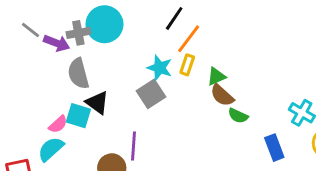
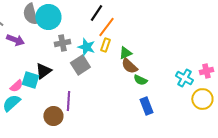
gray cross: (78, 33) -> (62, 43), moved
purple arrow: (57, 43) -> (15, 40), moved
gray semicircle: (78, 74) -> (30, 14), moved
black triangle: (97, 103) -> (43, 71), turned 48
blue rectangle: (274, 148) -> (146, 106), moved

